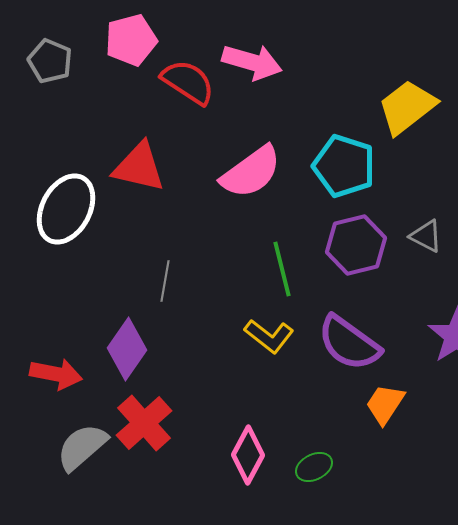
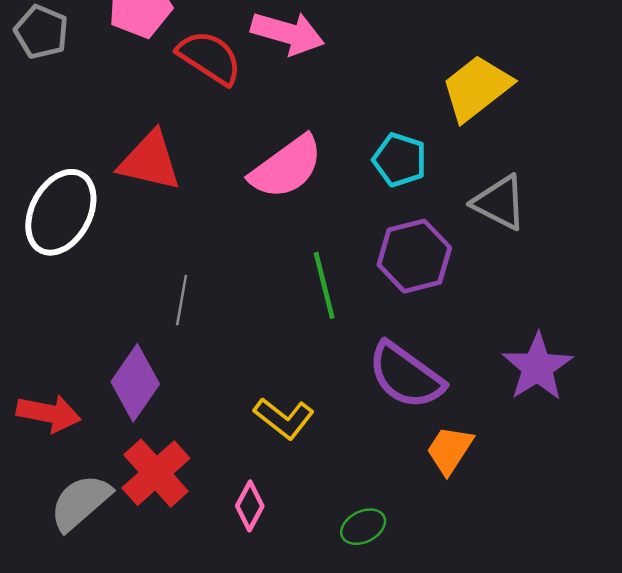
cyan pentagon: (344, 166) -> (400, 160), size x0.7
gray triangle: (426, 236) -> (500, 203), moved, size x1.4
yellow L-shape: (269, 336) -> (284, 418), moved
pink diamond: (248, 455) -> (250, 506), moved, size x0.7

